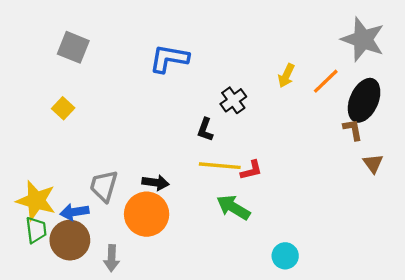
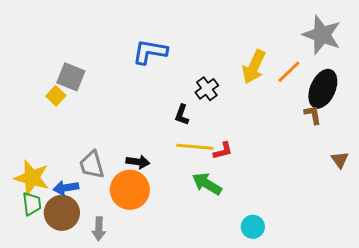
gray square: (73, 47) -> (71, 77), moved
yellow arrow: (286, 76) -> (254, 67), size x1.6
brown triangle: (373, 163) -> (340, 160), moved
gray trapezoid: (104, 186) -> (92, 165), turned -32

